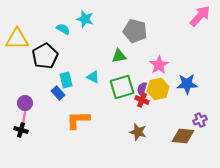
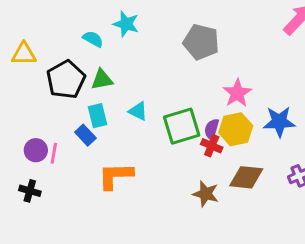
yellow triangle: (17, 39) -> (24, 54), size x0.7
green triangle: (119, 56) -> (102, 80), moved
pink line: (24, 118) -> (54, 153), moved
brown diamond: (183, 136) -> (246, 177), moved

